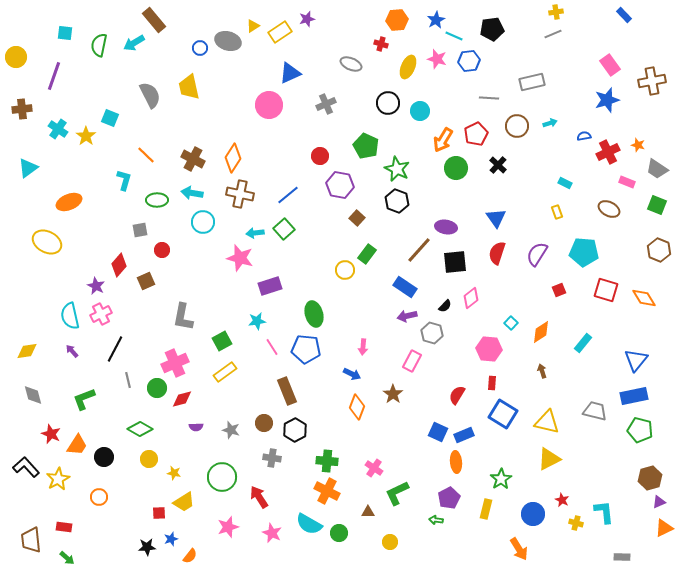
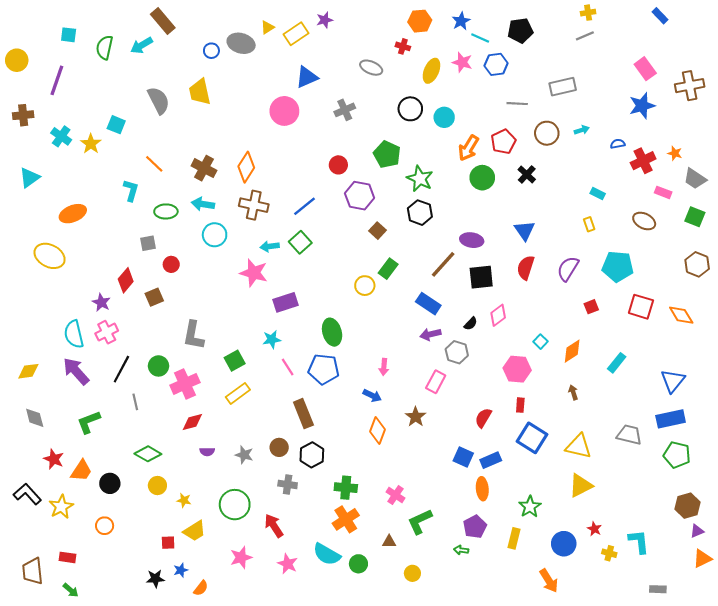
purple arrow: (72, 351) -> (76, 371), size x2.0
green circle: (157, 388) -> (159, 366), moved
orange cross: (327, 491) -> (346, 519), turned 30

